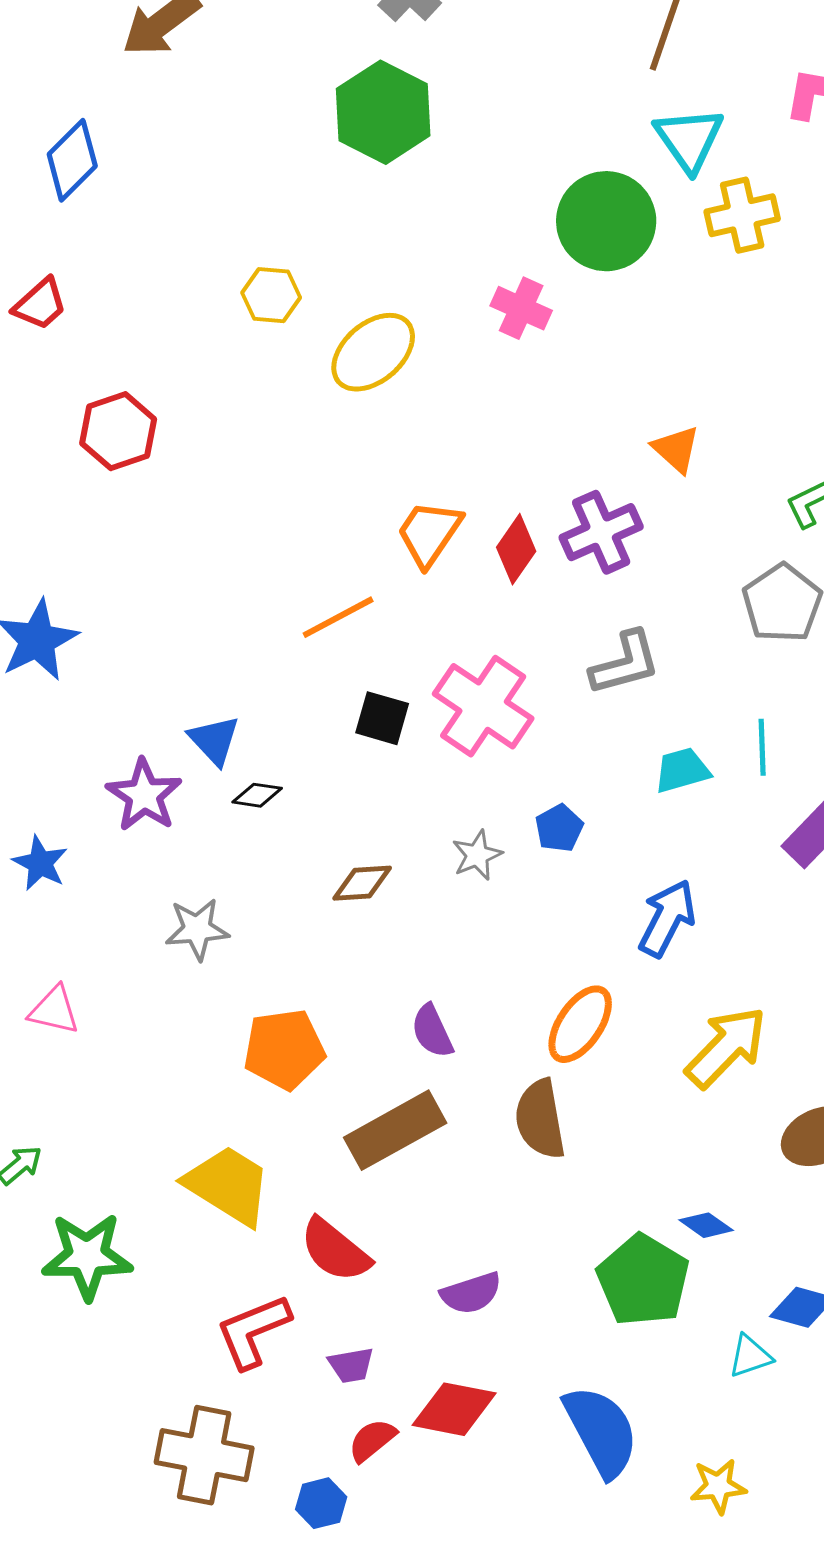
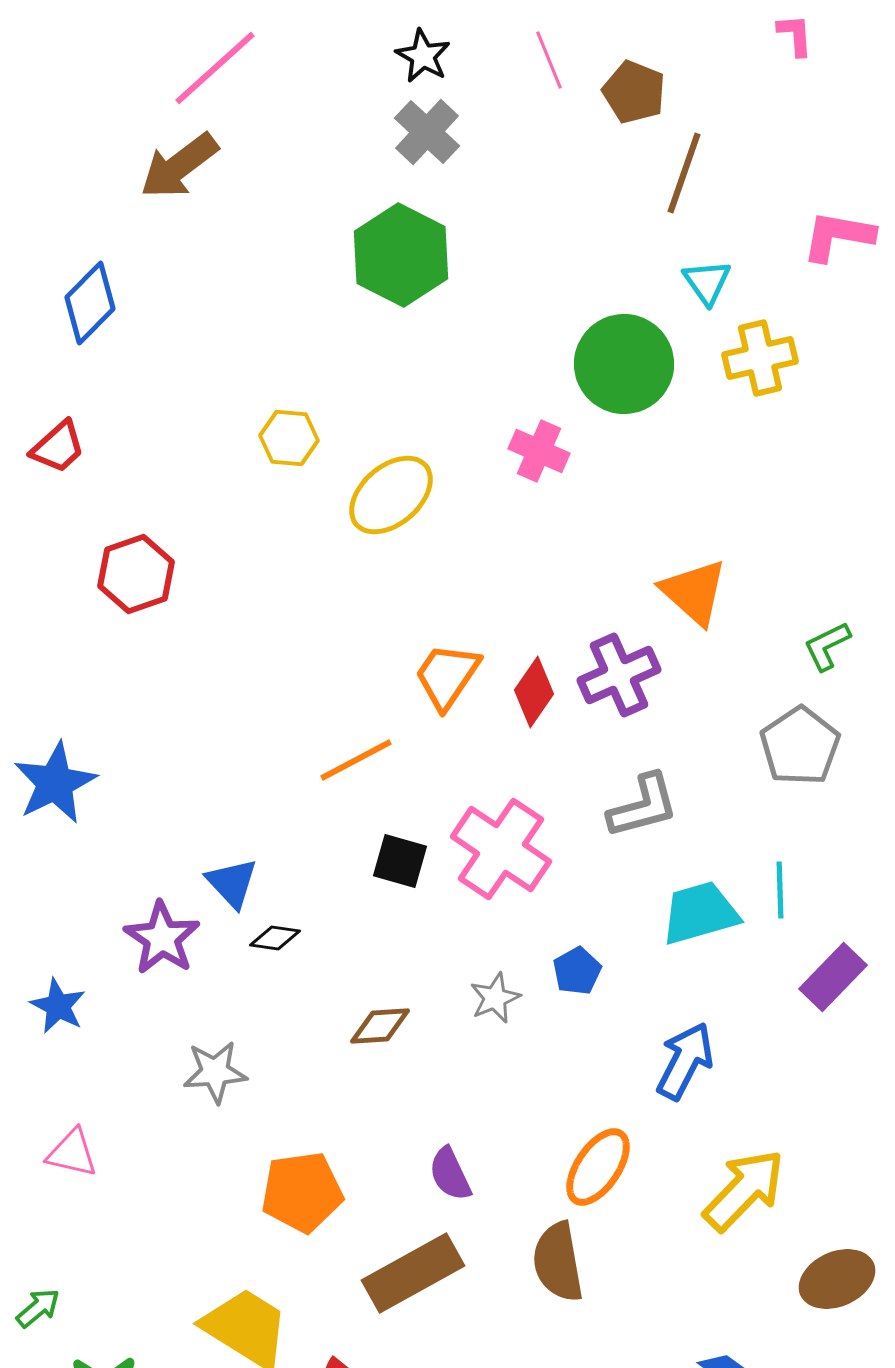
cyan triangle: (689, 139) -> (707, 282), size x0.7
orange triangle: (676, 449) -> (694, 592), size x1.4
cyan trapezoid: (682, 770) -> (700, 913), size x1.4

